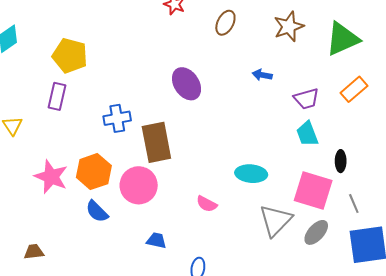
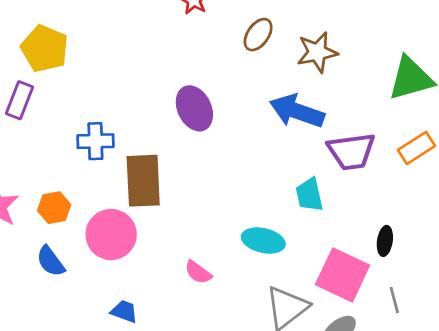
brown star: (289, 27) -> (317, 52), moved
blue arrow: (262, 75) -> (297, 111), size x2.0
purple trapezoid: (306, 99) -> (351, 151), size x1.4
cyan trapezoid: (307, 134) -> (309, 195), moved
orange hexagon: (94, 172) -> (54, 208), size x0.7

